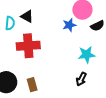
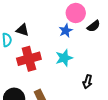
cyan star: (87, 55) -> (64, 58), moved

